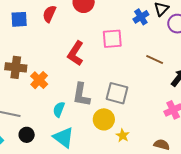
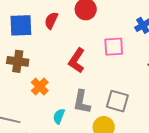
blue square: (19, 19) -> (21, 25), size x1.4
brown cross: (16, 67) -> (18, 61), moved

